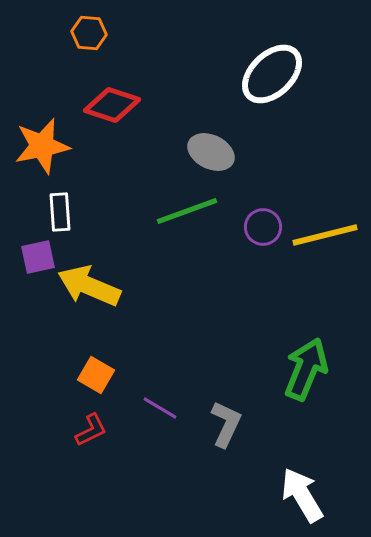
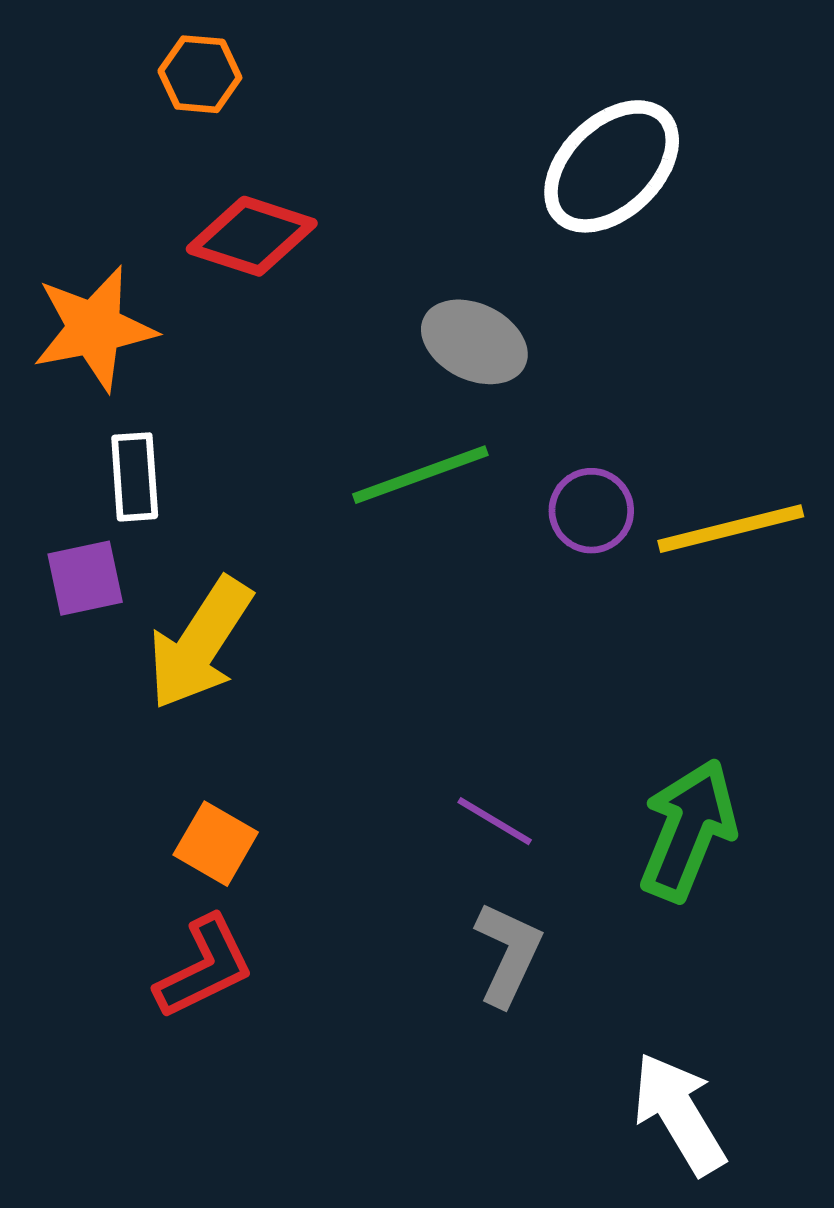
yellow arrow: (89, 286) -> (200, 643), turned -80
purple line: (160, 408) -> (495, 821), moved
red L-shape: (91, 430) -> (204, 967), size x1.4

